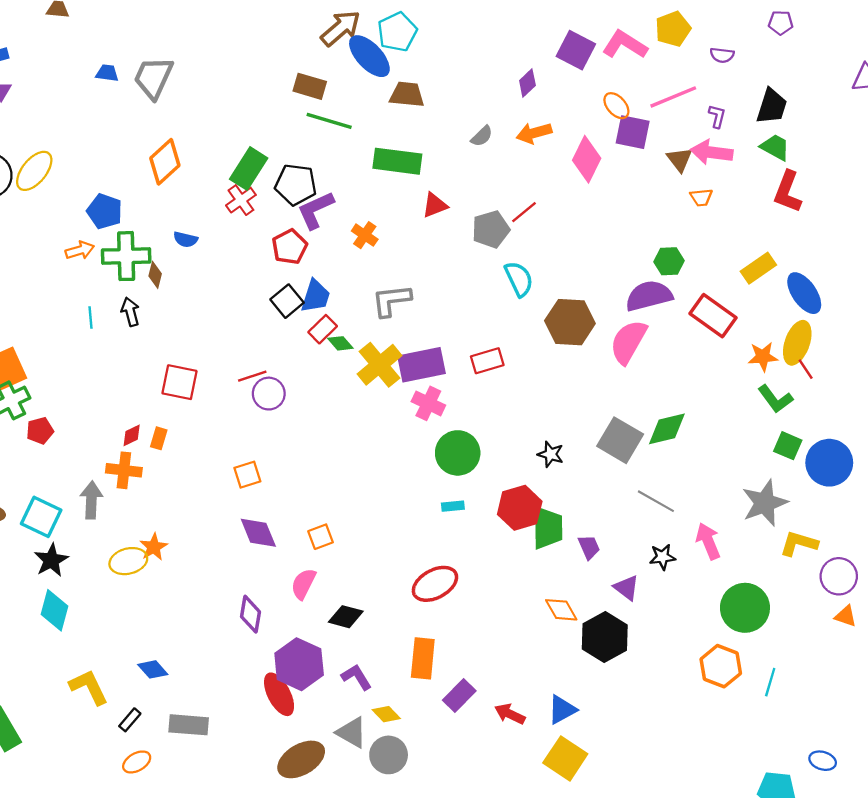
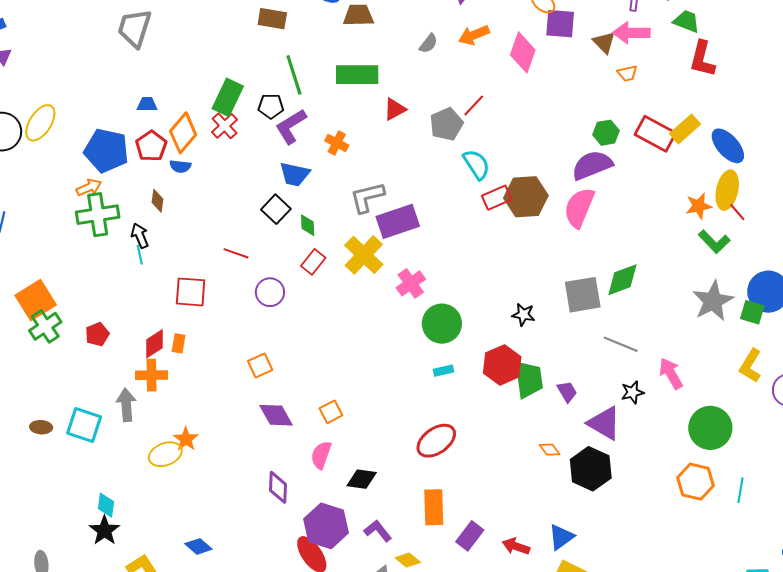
blue trapezoid: (107, 73) -> (147, 104), moved
green line: (329, 121) -> (294, 75), moved, turned 63
orange diamond: (165, 162) -> (183, 133), moved
black pentagon: (296, 185) -> (271, 106), size x0.7
blue pentagon: (105, 211) -> (106, 150), size x1.4
red pentagon: (290, 247) -> (151, 146), moved
green cross: (126, 256) -> (98, 215), moved
blue trapezoid: (316, 296) -> (295, 174), moved, turned 92
red rectangle: (713, 316) -> (655, 134), moved
cyan line: (90, 317) -> (140, 255), moved
red rectangle: (323, 329) -> (313, 262), moved
green diamond: (340, 343) -> (308, 225), moved, turned 45
red rectangle: (487, 361) -> (497, 198), moved
purple rectangle: (421, 365) -> (398, 221), moved
red line: (252, 376) -> (236, 253), moved, turned 45
pink cross: (428, 403) -> (411, 283), turned 36
red pentagon: (40, 431) -> (97, 334), moved
red diamond: (132, 435) -> (154, 344), size x1.4
gray square: (620, 440) -> (583, 295), turned -33
green square: (788, 446) -> (752, 312), moved
gray star: (765, 503) -> (713, 301), moved
yellow L-shape: (799, 543) -> (750, 366), turned -68
black star: (51, 560) -> (104, 530), moved
purple triangle: (626, 588) -> (604, 423), size x1.5
cyan diamond: (54, 610) -> (106, 505), size x0.7
orange diamond: (561, 610) -> (550, 450), size x0.7

